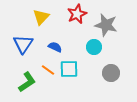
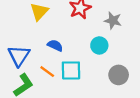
gray star: (106, 25) -> (113, 21), size x0.7
blue triangle: (23, 44) -> (19, 56), moved

